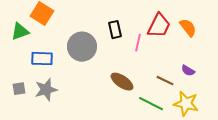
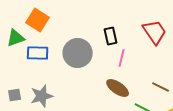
red trapezoid: (159, 26) -> (155, 32), turned -60
pink line: (138, 43) -> (122, 58), moved
blue rectangle: (42, 59) -> (38, 53), moved

